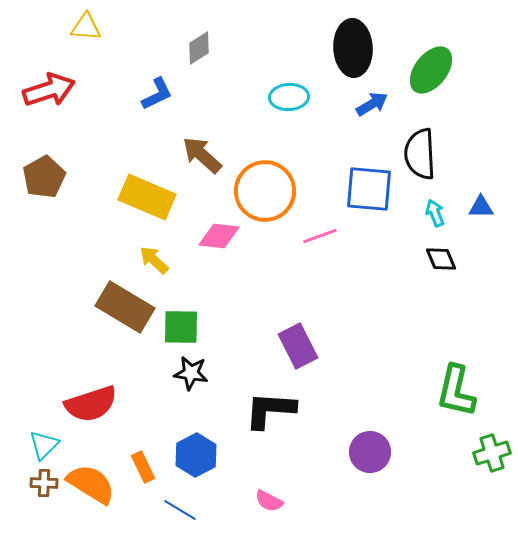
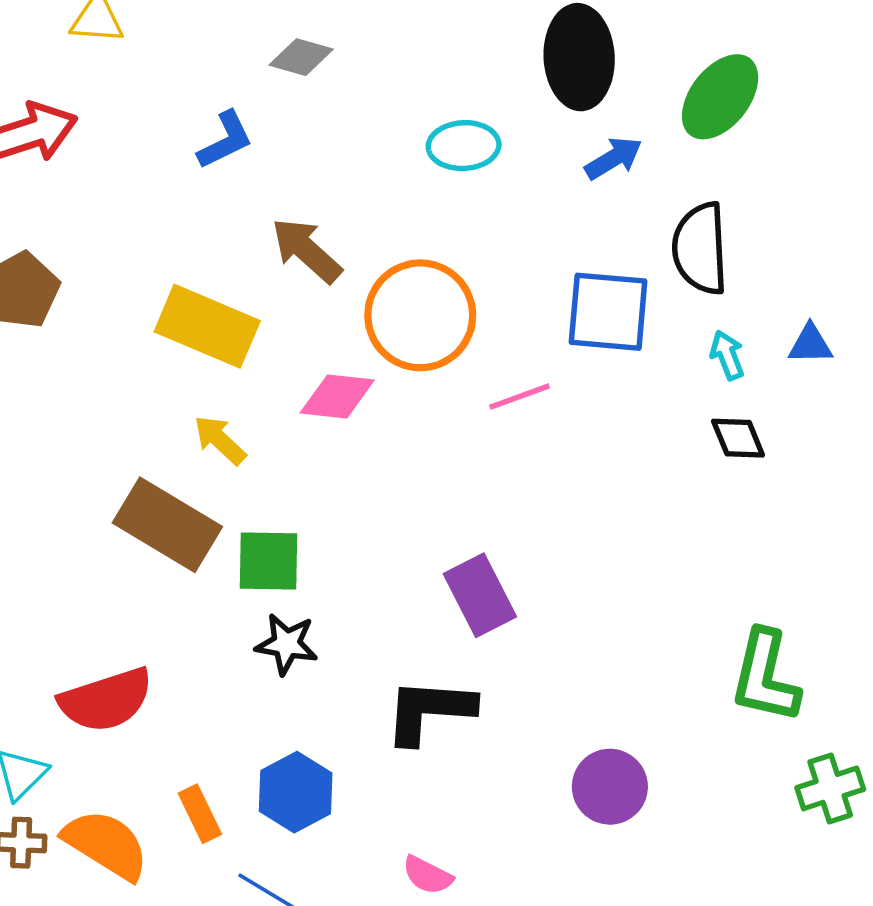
gray diamond: (199, 48) -> (301, 57), turned 48

